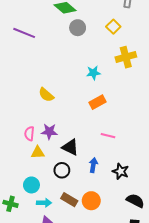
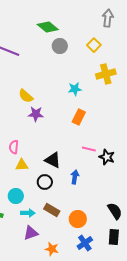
yellow semicircle: (46, 95) -> (26, 96), moved
orange rectangle: (98, 102) -> (79, 117), turned -35
purple star: (49, 131) -> (36, 114), moved
black star: (121, 171) -> (107, 157), moved
orange circle: (91, 201) -> (78, 219), moved
black semicircle: (135, 201) -> (115, 211), turned 30

